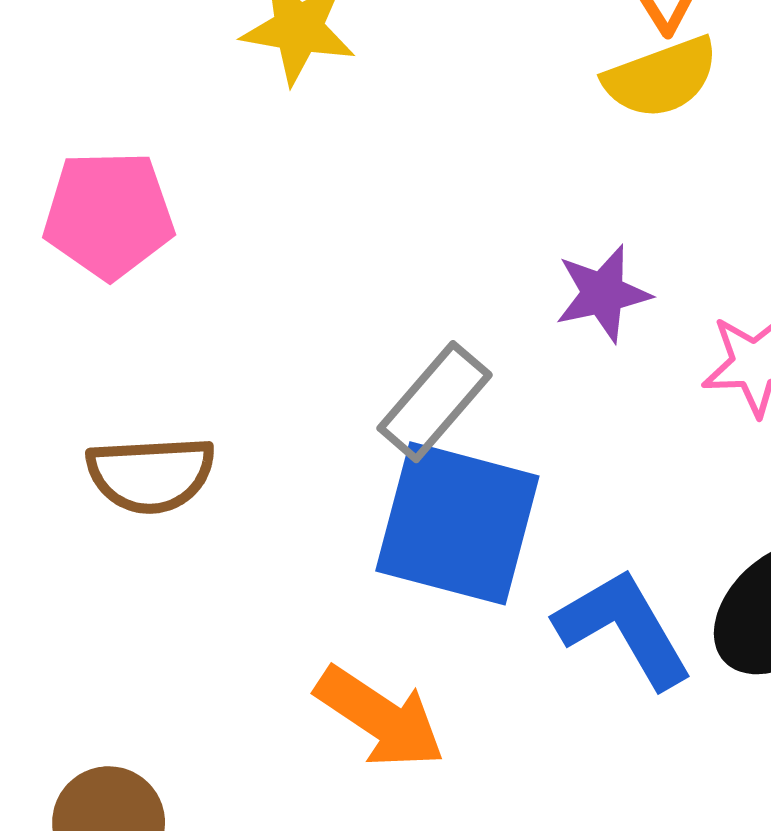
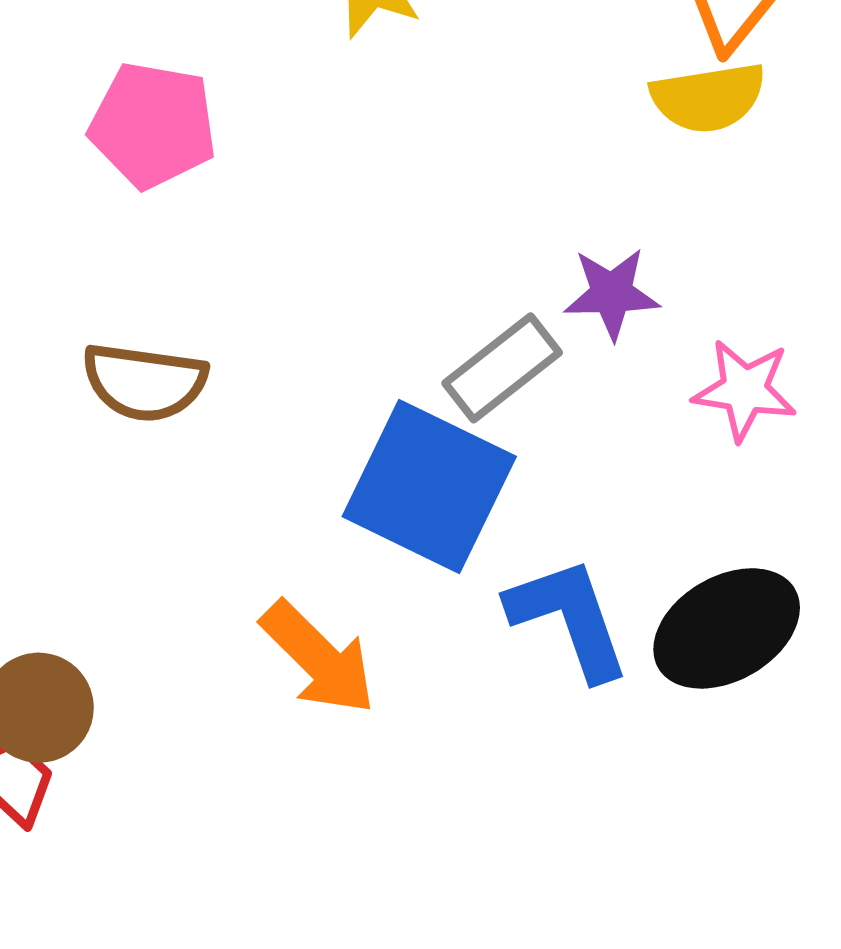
gray rectangle: (435, 402) -> (502, 368), moved

